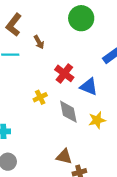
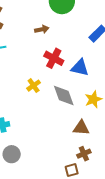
brown arrow: (39, 42) -> (42, 29), moved, turned -64
brown triangle: (64, 157) -> (81, 128), moved

